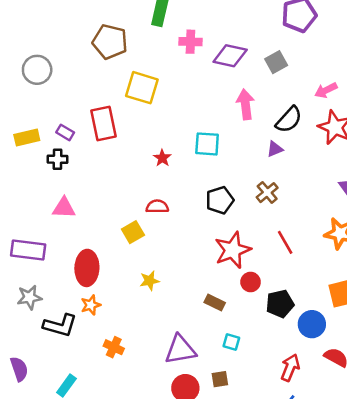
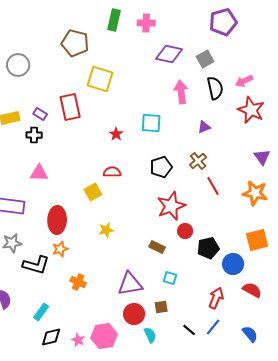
pink cross: (190, 42) -> (146, 23), moved
black semicircle: (289, 120) -> (215, 88), moved, turned -55
red line: (285, 242) -> (213, 186), moved

